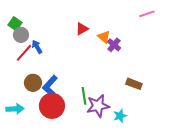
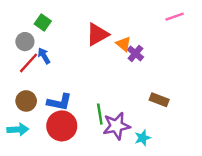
green square: (15, 24) -> (43, 23), moved
red triangle: (82, 29) -> (97, 34), size x1.5
brown circle: (33, 83) -> (26, 101), moved
blue L-shape: (50, 86) -> (59, 102), turned -120

